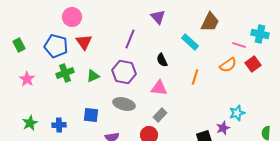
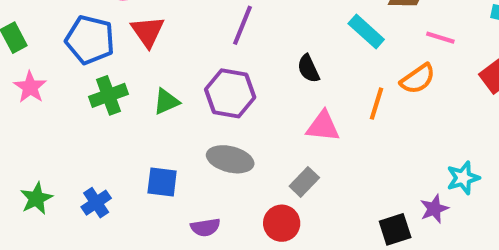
pink line: (239, 45) -> (440, 38), moved
orange semicircle: (228, 65) -> (418, 79), moved
pink star: (27, 79) -> (30, 87), moved
pink triangle: (159, 88) -> (323, 126), moved
blue cross: (59, 125) -> (96, 203), turned -32

